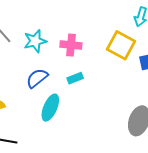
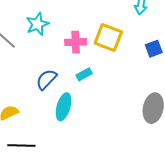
cyan star: (35, 41) -> (37, 24), moved
yellow square: (121, 45) -> (108, 38), moved

